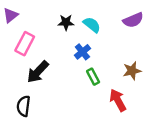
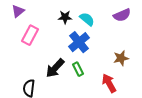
blue cross: (82, 52) -> (79, 42), size x1.5
black arrow: (38, 72) -> (55, 68), moved
green rectangle: (93, 77) -> (78, 69), moved

